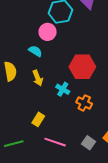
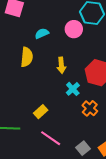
cyan semicircle: (35, 51) -> (42, 33), moved, turned -72
yellow arrow: (38, 78) -> (61, 65), moved

